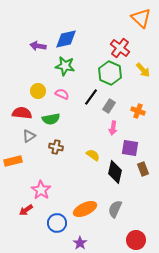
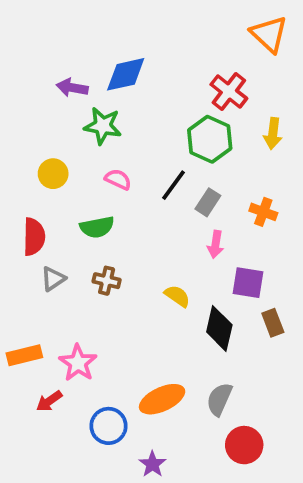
green star: (65, 66) -> (103, 126), moved
yellow arrow: (143, 70) -> (273, 134), turned 49
yellow circle: (38, 91) -> (53, 174), moved
red semicircle: (22, 113) -> (34, 237), moved, turned 84
gray triangle: (29, 136) -> (53, 279), moved
orange rectangle: (13, 161) -> (24, 355), moved
red circle: (136, 240) -> (244, 445), moved

